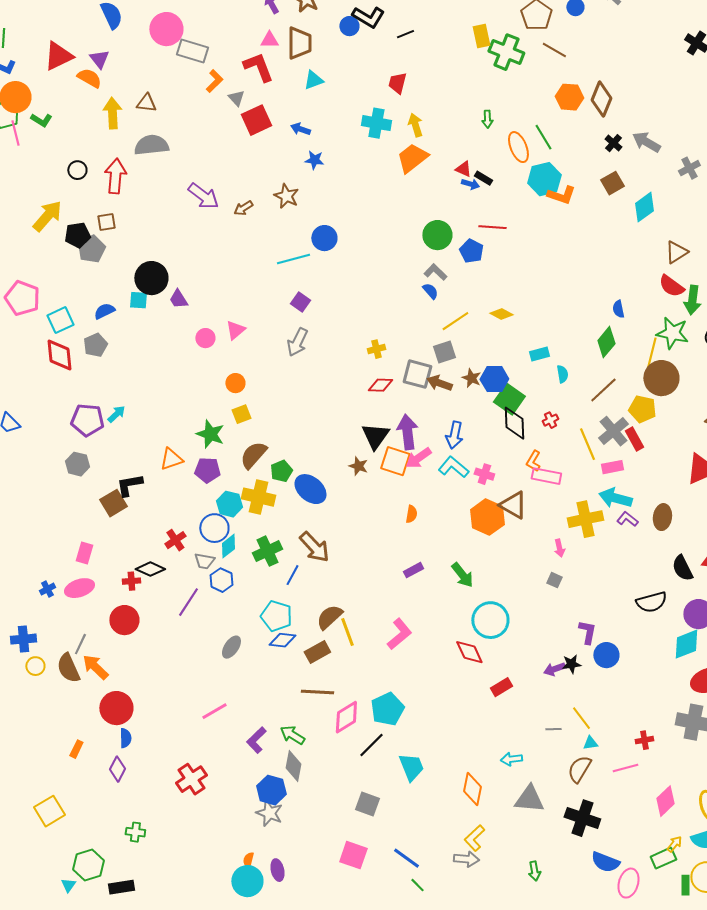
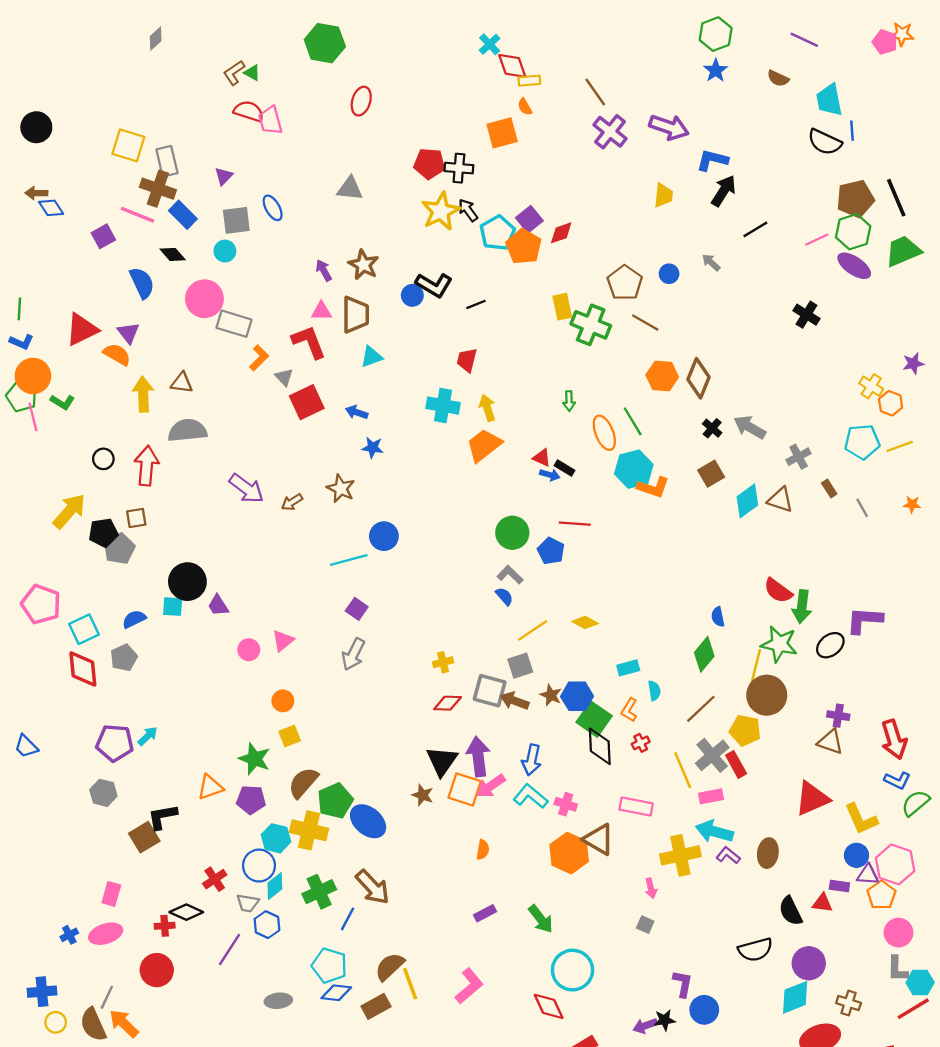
brown triangle: (676, 252) -> (780, 500), moved, turned 50
orange L-shape: (533, 461) -> (629, 710), moved
green pentagon: (281, 471) -> (335, 801), size x1.4
gray ellipse: (231, 647) -> (278, 1001), turned 50

